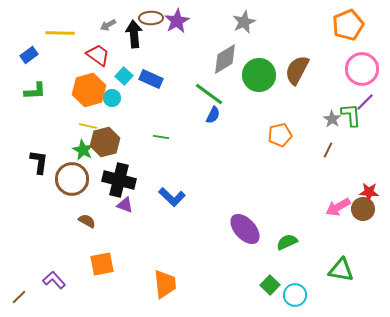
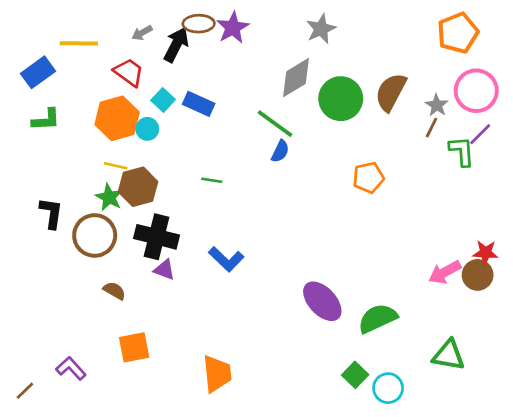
black arrow: (134, 34) -> (176, 45), turned 32
blue rectangle: (29, 55) -> (38, 72), size x1.4
gray star: (332, 119) -> (437, 105), moved
brown line: (328, 150) -> (432, 128), moved
green semicircle: (287, 242) -> (378, 318), size x1.4

